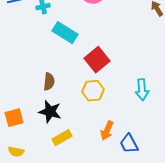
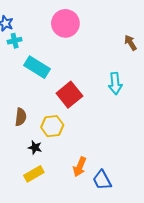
cyan arrow: (142, 90) -> (115, 83), moved
yellow hexagon: (93, 91) -> (52, 126), moved
black star: (50, 112) -> (35, 147), moved, size x0.6

